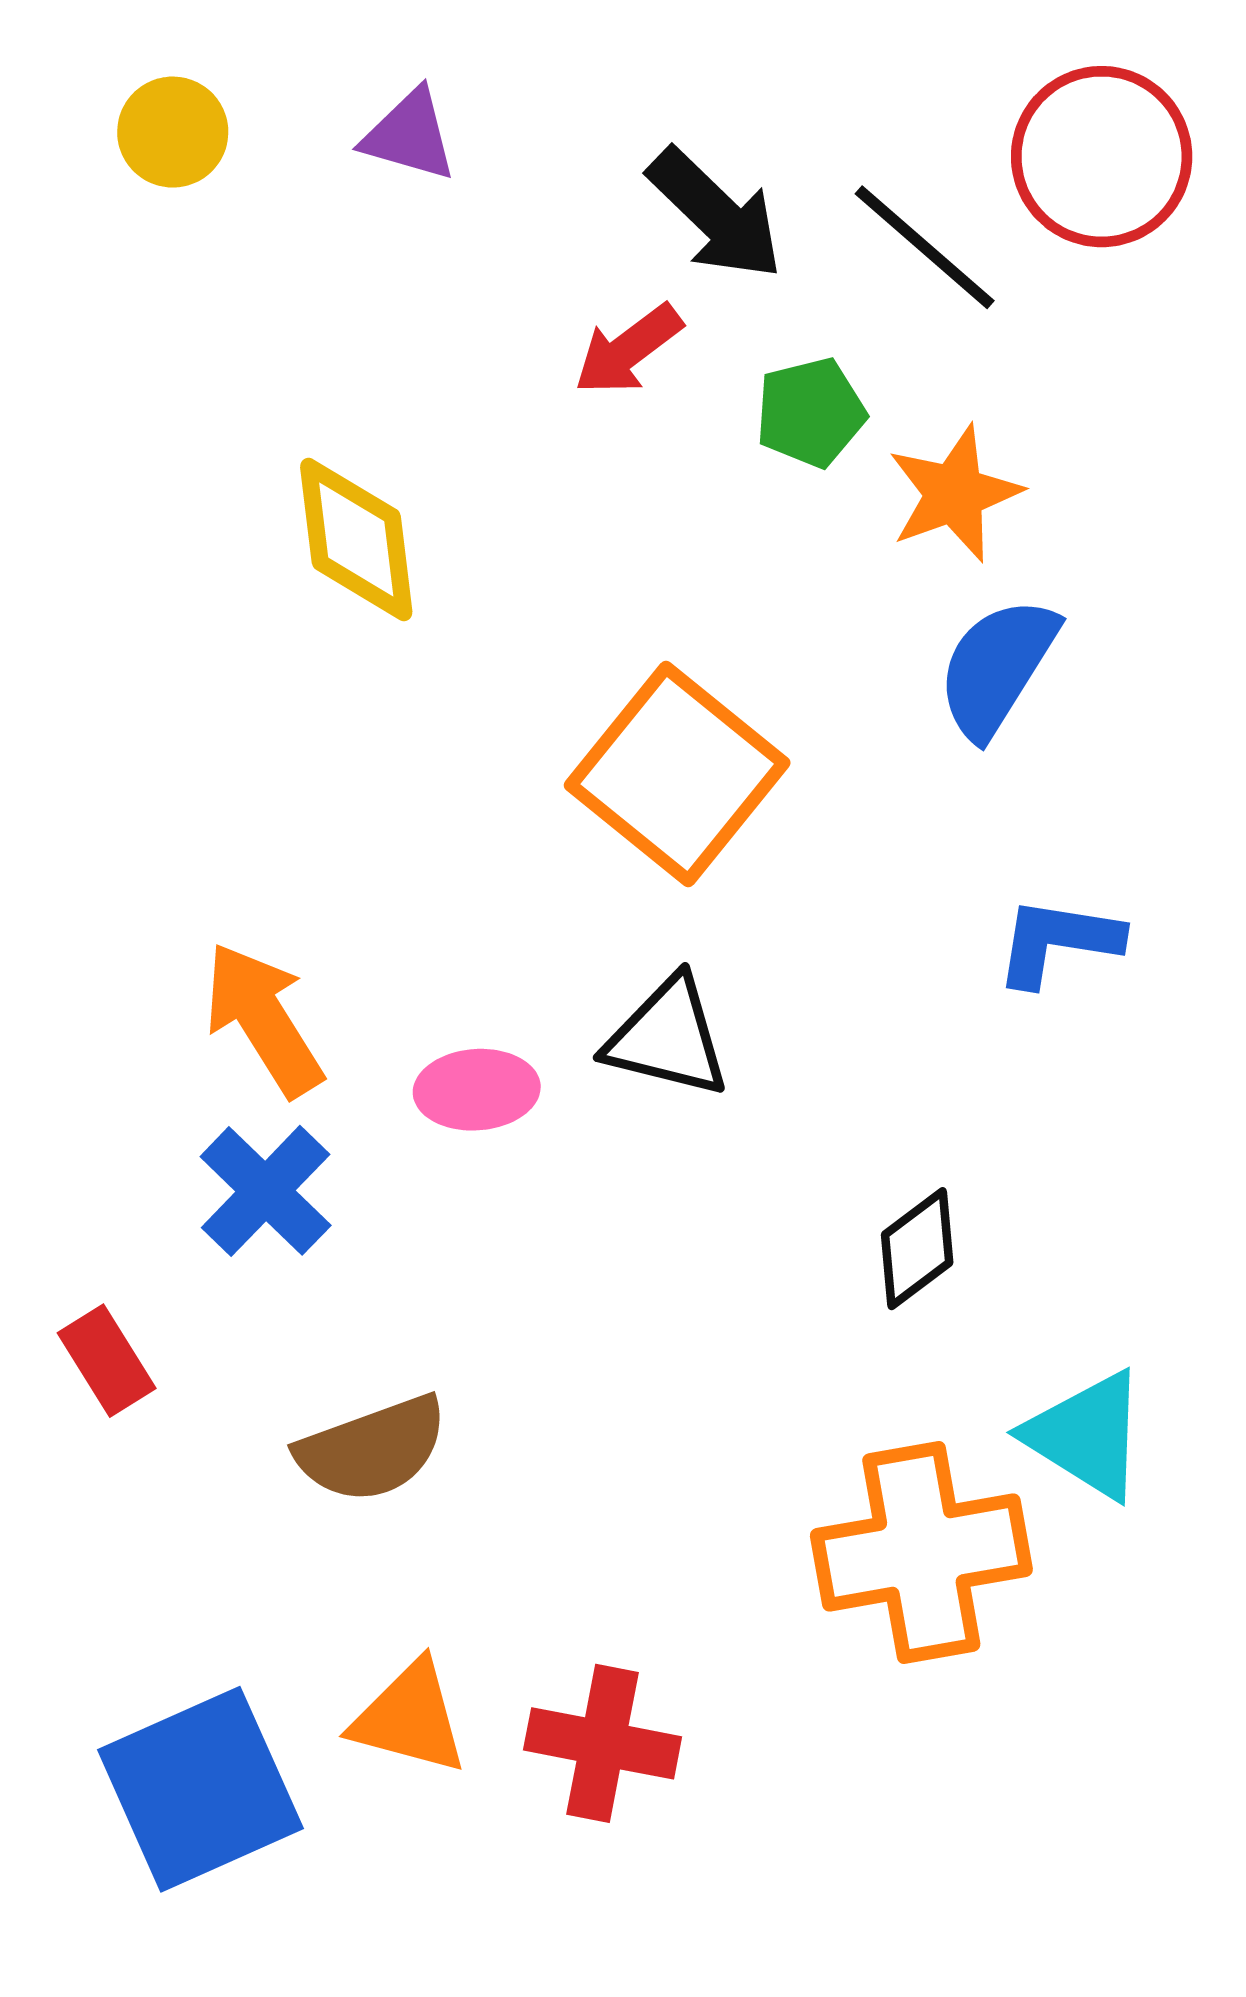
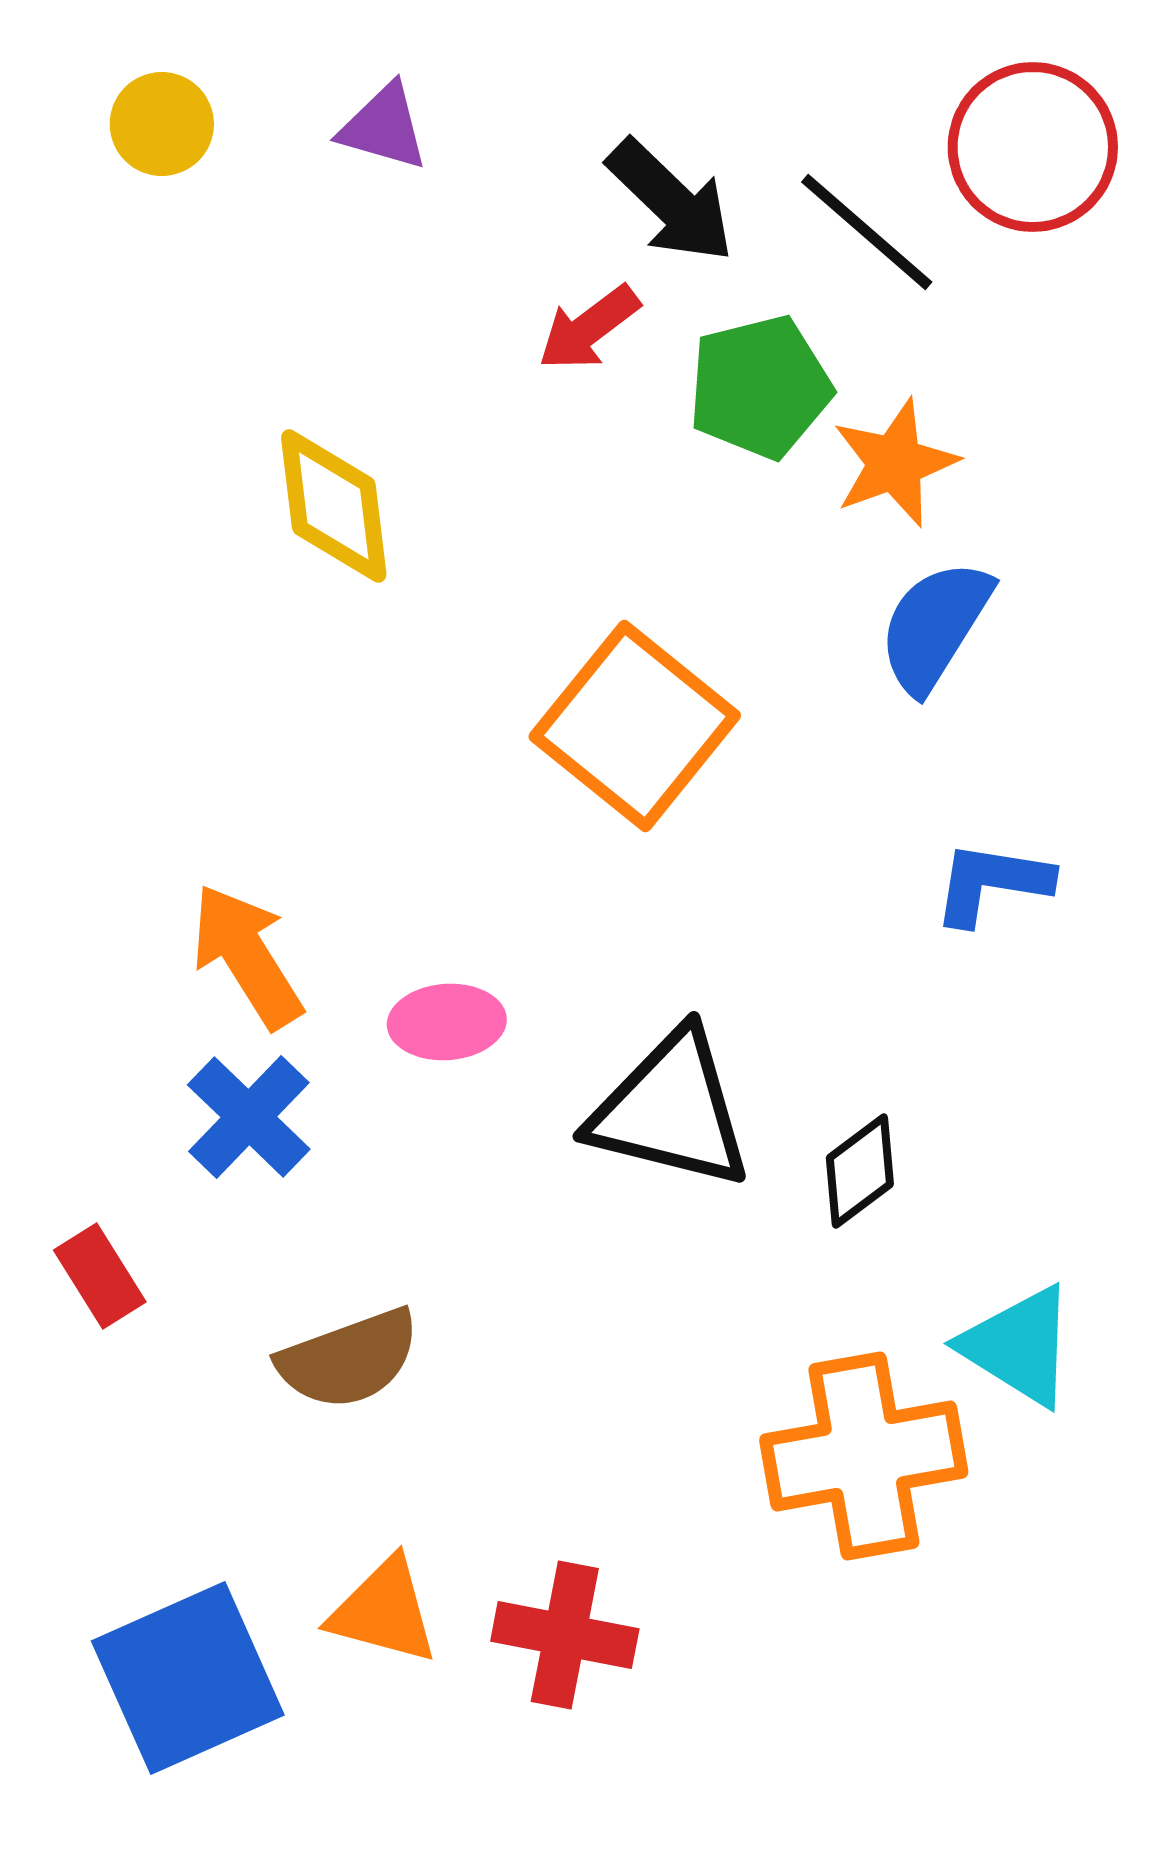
green pentagon: (810, 413) -> (760, 387), size x1.4
black triangle: (668, 1037) -> (671, 1110), moved, size x1.4

